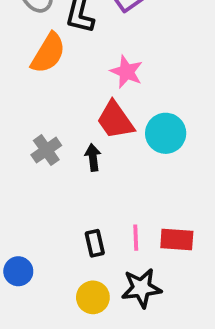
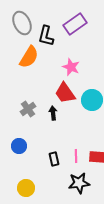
blue circle: (18, 271) -> (19, 146), moved
yellow circle: (93, 297) -> (26, 188), moved

